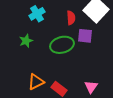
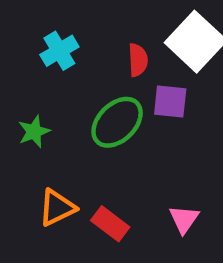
green star: (26, 41) -> (34, 132), moved
green ellipse: (62, 45) -> (117, 122), turned -30

